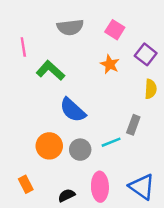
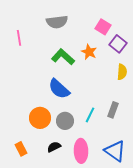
pink square: (115, 30) -> (103, 27), moved
green L-shape: (50, 70) -> (63, 57), moved
gray rectangle: (133, 125) -> (113, 110), moved
cyan line: (111, 142) -> (90, 115), turned -42
black semicircle: (67, 195) -> (54, 147), moved

